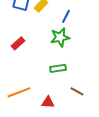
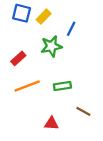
green star: (60, 37) -> (51, 46), moved
orange line: (19, 92) -> (27, 86), moved

